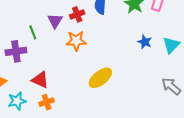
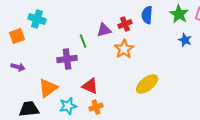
purple triangle: (55, 21) -> (104, 30), turned 42
orange star: (76, 41) -> (124, 49), turned -30
blue star: (145, 42) -> (185, 40), moved

